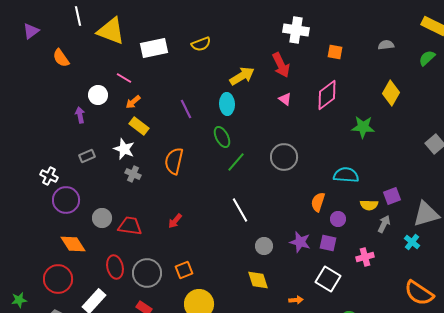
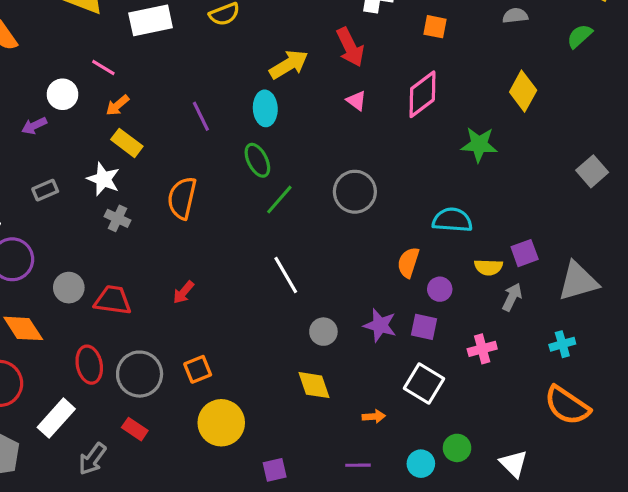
purple arrow: (80, 115) -> (34, 126), turned -105
cyan cross: (412, 242) -> (562, 344), moved, turned 35

